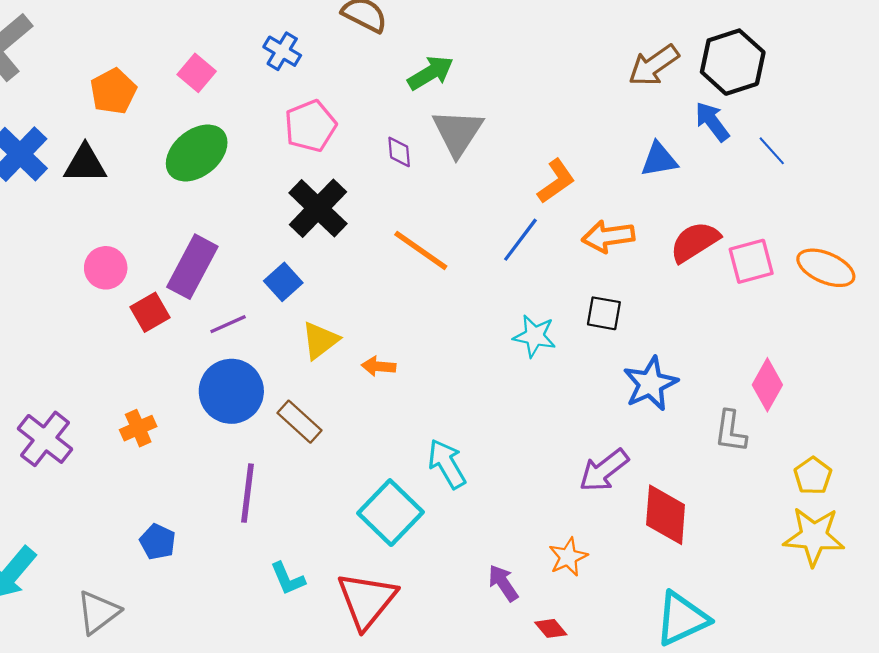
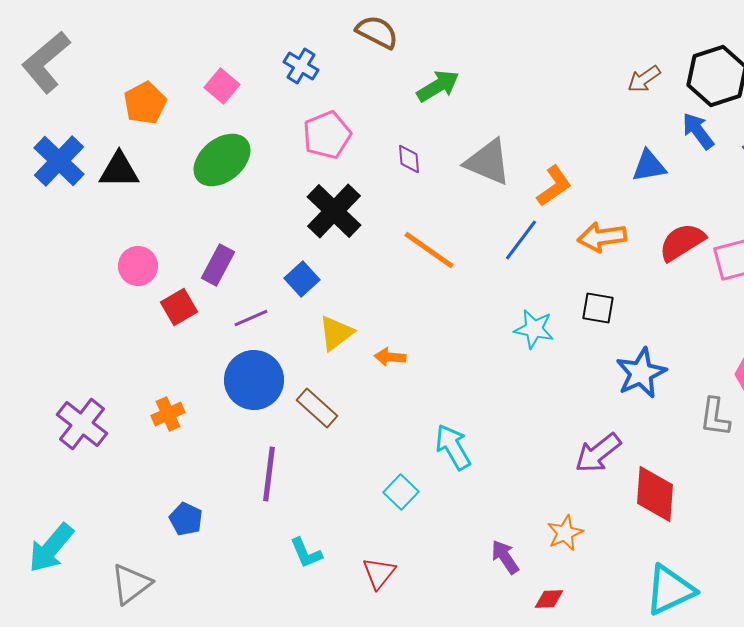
brown arrow: (654, 65) -> (644, 79), size x0.7
gray triangle: (458, 132) -> (488, 162), moved, turned -40
purple rectangle: (192, 267) -> (218, 265), size x0.7
cyan square: (390, 513) -> (401, 492), size x0.6
red triangle: (367, 600) -> (379, 573), size x0.6
red diamond: (551, 628) -> (549, 599), turned -52

